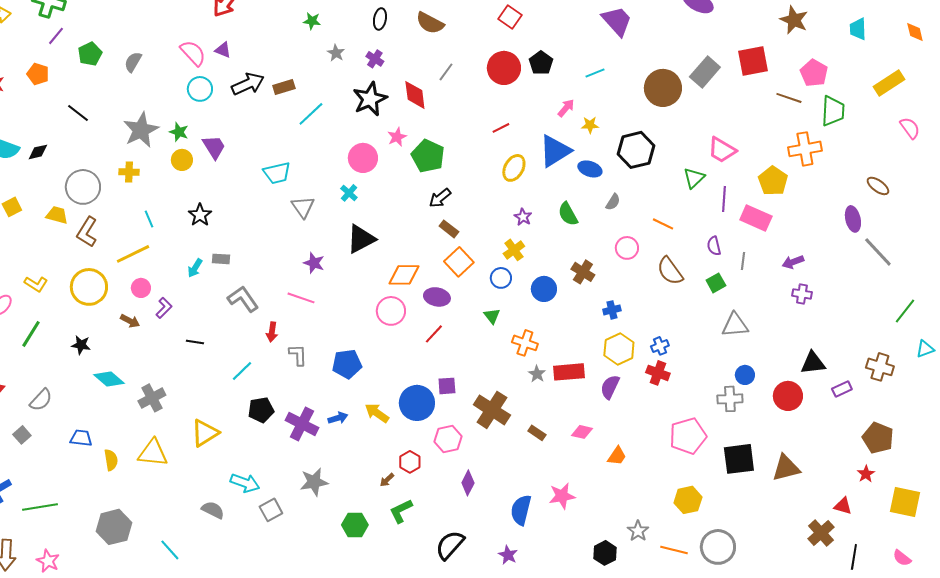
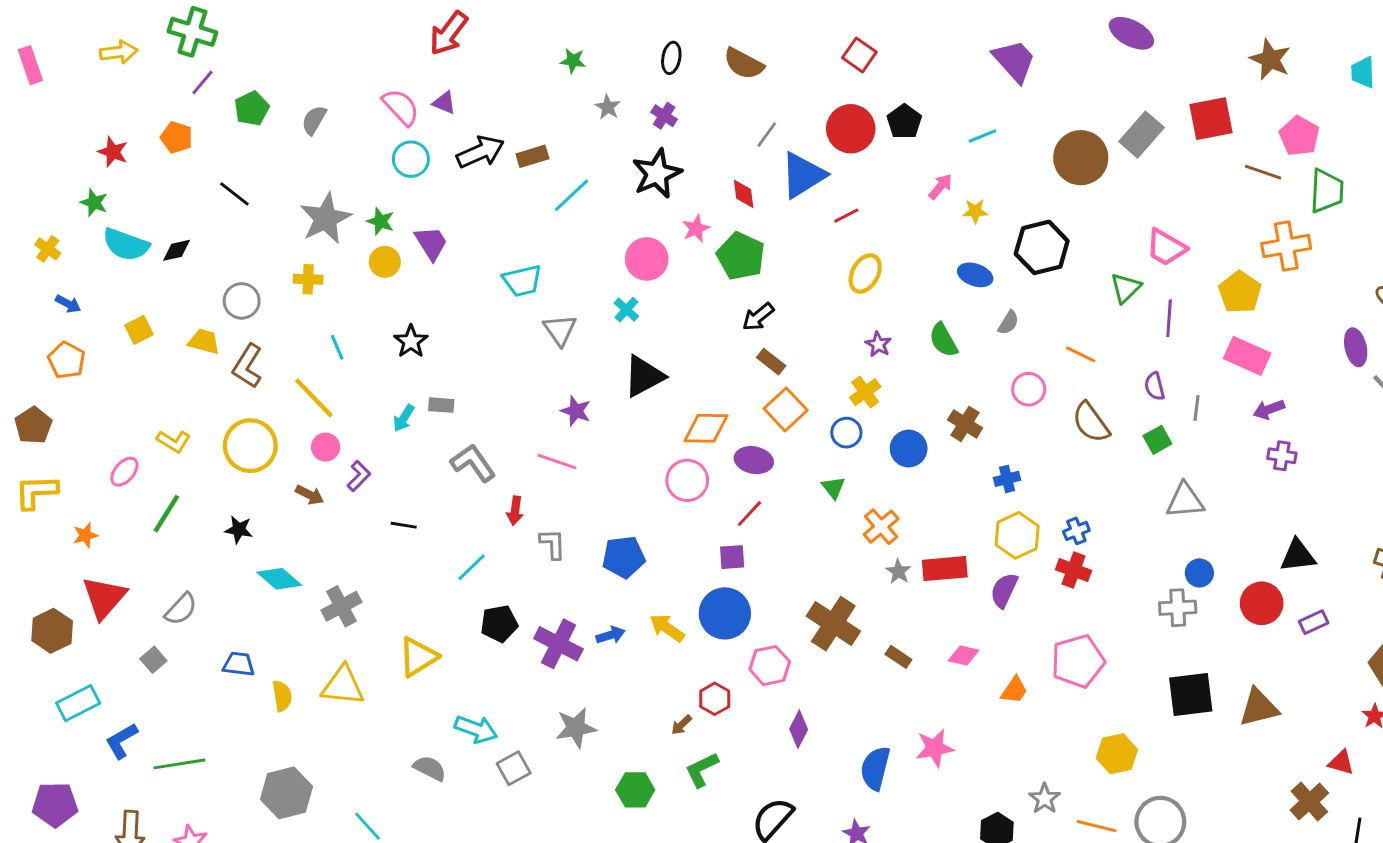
red diamond: (415, 95) -> (744, 194), moved, size x0.7
blue triangle: (555, 151) -> (803, 175), moved
gray circle: (83, 187) -> (242, 301), size x0.7
pink rectangle: (756, 218) -> (1247, 356), moved
yellow line: (133, 254) -> (314, 398), turned 72
orange cross: (525, 343) -> (881, 527), turned 30
purple square: (447, 386) -> (732, 557), moved
purple rectangle: (842, 389) -> (1314, 622), moved
pink pentagon: (688, 436) -> (1078, 661), moved

